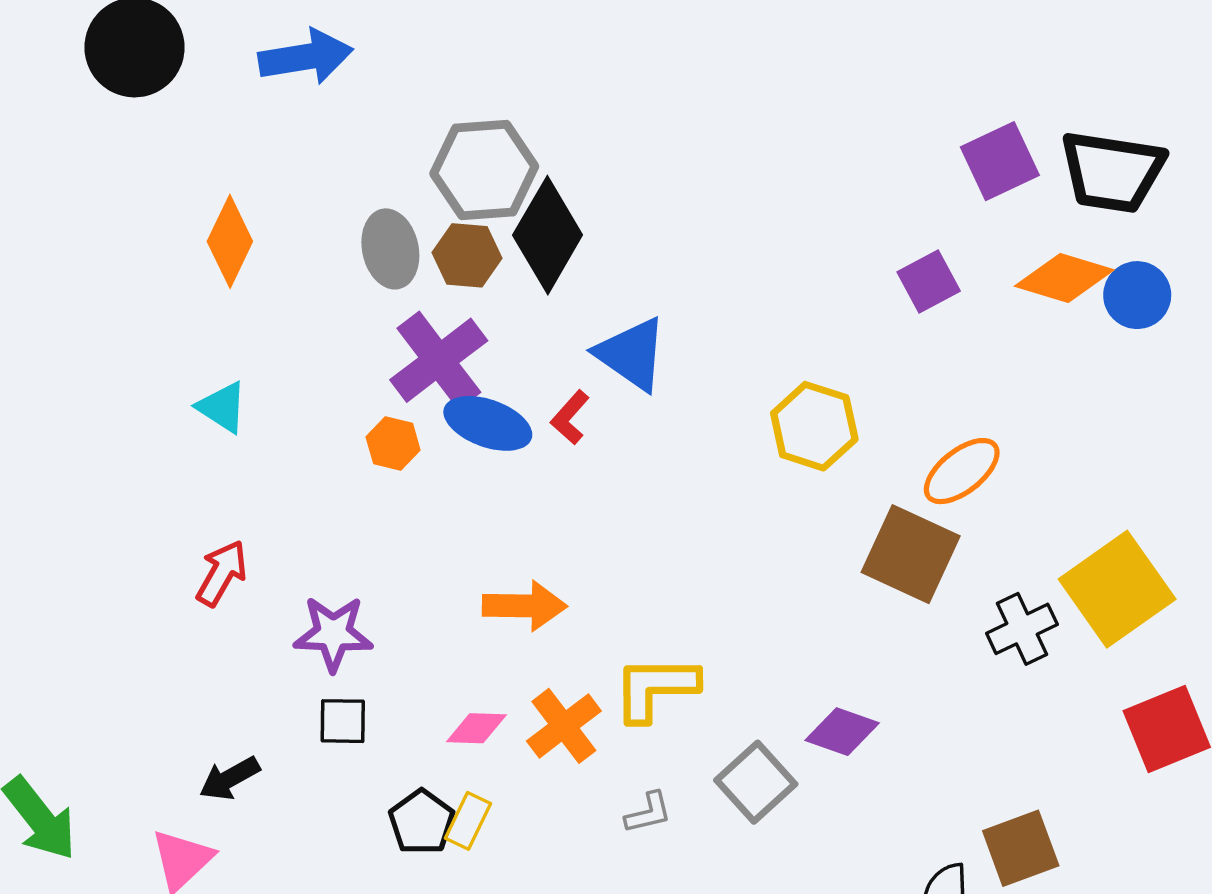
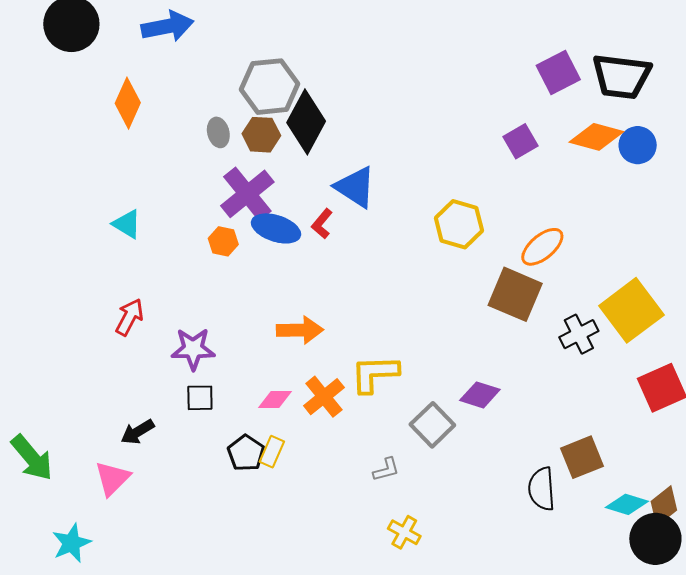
orange diamond: (230, 241) -> (128, 103), moved
gray ellipse: (390, 249) -> (218, 132), size x0.7
gray L-shape: (648, 813) -> (386, 470), moved

